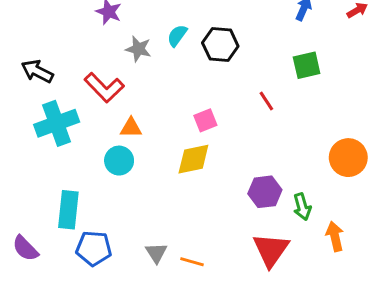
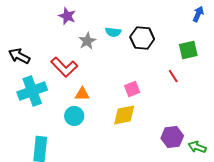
cyan semicircle: (177, 36) -> (113, 32), turned -119
gray star: (138, 49) -> (87, 41), turned 30
green square: (307, 65) -> (188, 50), moved
green arrow: (302, 207) -> (197, 147), turned 126

